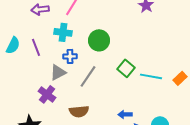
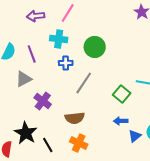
green square: (126, 68) -> (122, 94), moved
gray triangle: (58, 72) -> (24, 79), moved

